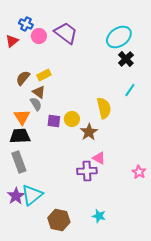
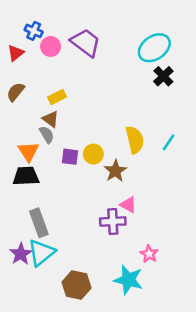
brown semicircle: (23, 78) -> (16, 92), moved
cyan line: (130, 90) -> (169, 142), moved
gray rectangle: (19, 162) -> (39, 223), moved
pink star: (139, 172) -> (149, 254), moved
cyan star: (99, 216) -> (128, 280), size x1.6

